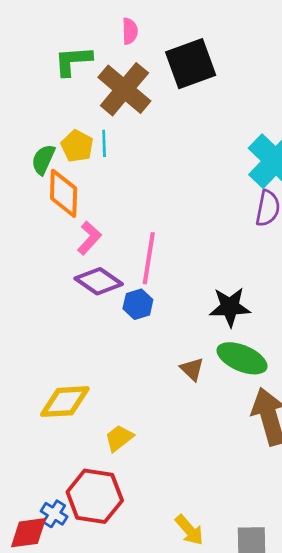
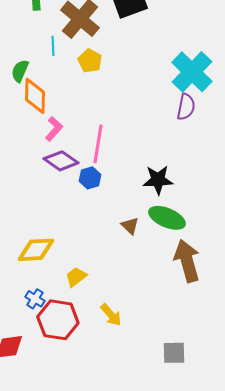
cyan line: (104, 143) -> (53, 46), moved
yellow pentagon: (77, 146) -> (90, 61), moved
blue cross: (54, 514) -> (35, 299), moved
yellow arrow: (189, 530) -> (111, 315), moved

